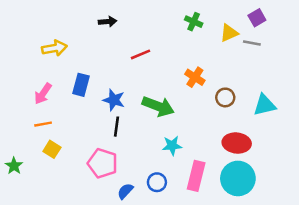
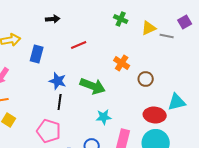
purple square: (257, 18) -> (185, 22), moved
blue rectangle: (81, 85) -> (37, 54), moved
cyan triangle: (264, 105) -> (177, 102), moved

